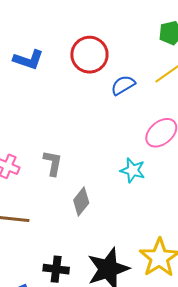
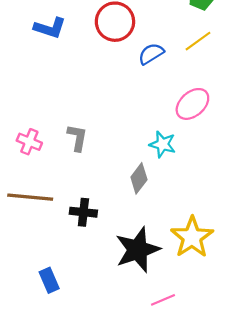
gray diamond: (81, 202) -> (139, 178), moved
black cross: (56, 269) -> (83, 212), moved

